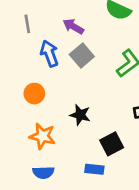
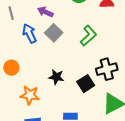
orange circle: (34, 94) -> (11, 68), moved
black square: (112, 144) -> (86, 84), moved

